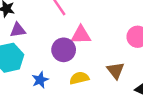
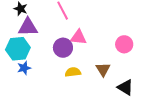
purple triangle: (18, 30) -> (28, 27), size x1.5
blue star: (40, 80) -> (24, 68), moved

